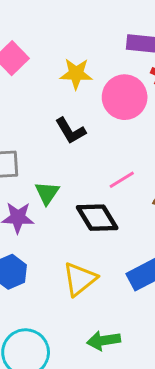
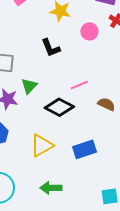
pink circle: (125, 97) -> (89, 31), size x0.6
black diamond: (97, 218) -> (59, 107), turned -40

